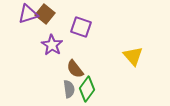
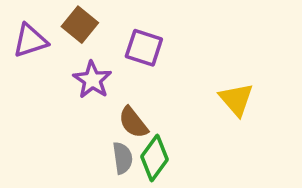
purple triangle: (28, 14) -> (30, 41), moved

